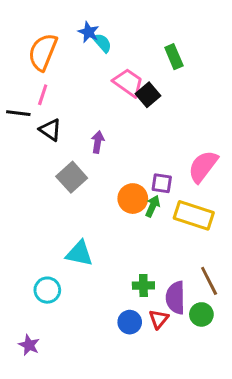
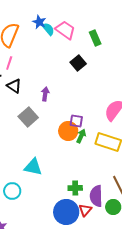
pink trapezoid: (128, 83) -> (65, 30), moved
purple square: (162, 183) -> (76, 121), moved
blue circle: (130, 322) -> (66, 212), size x1.6

